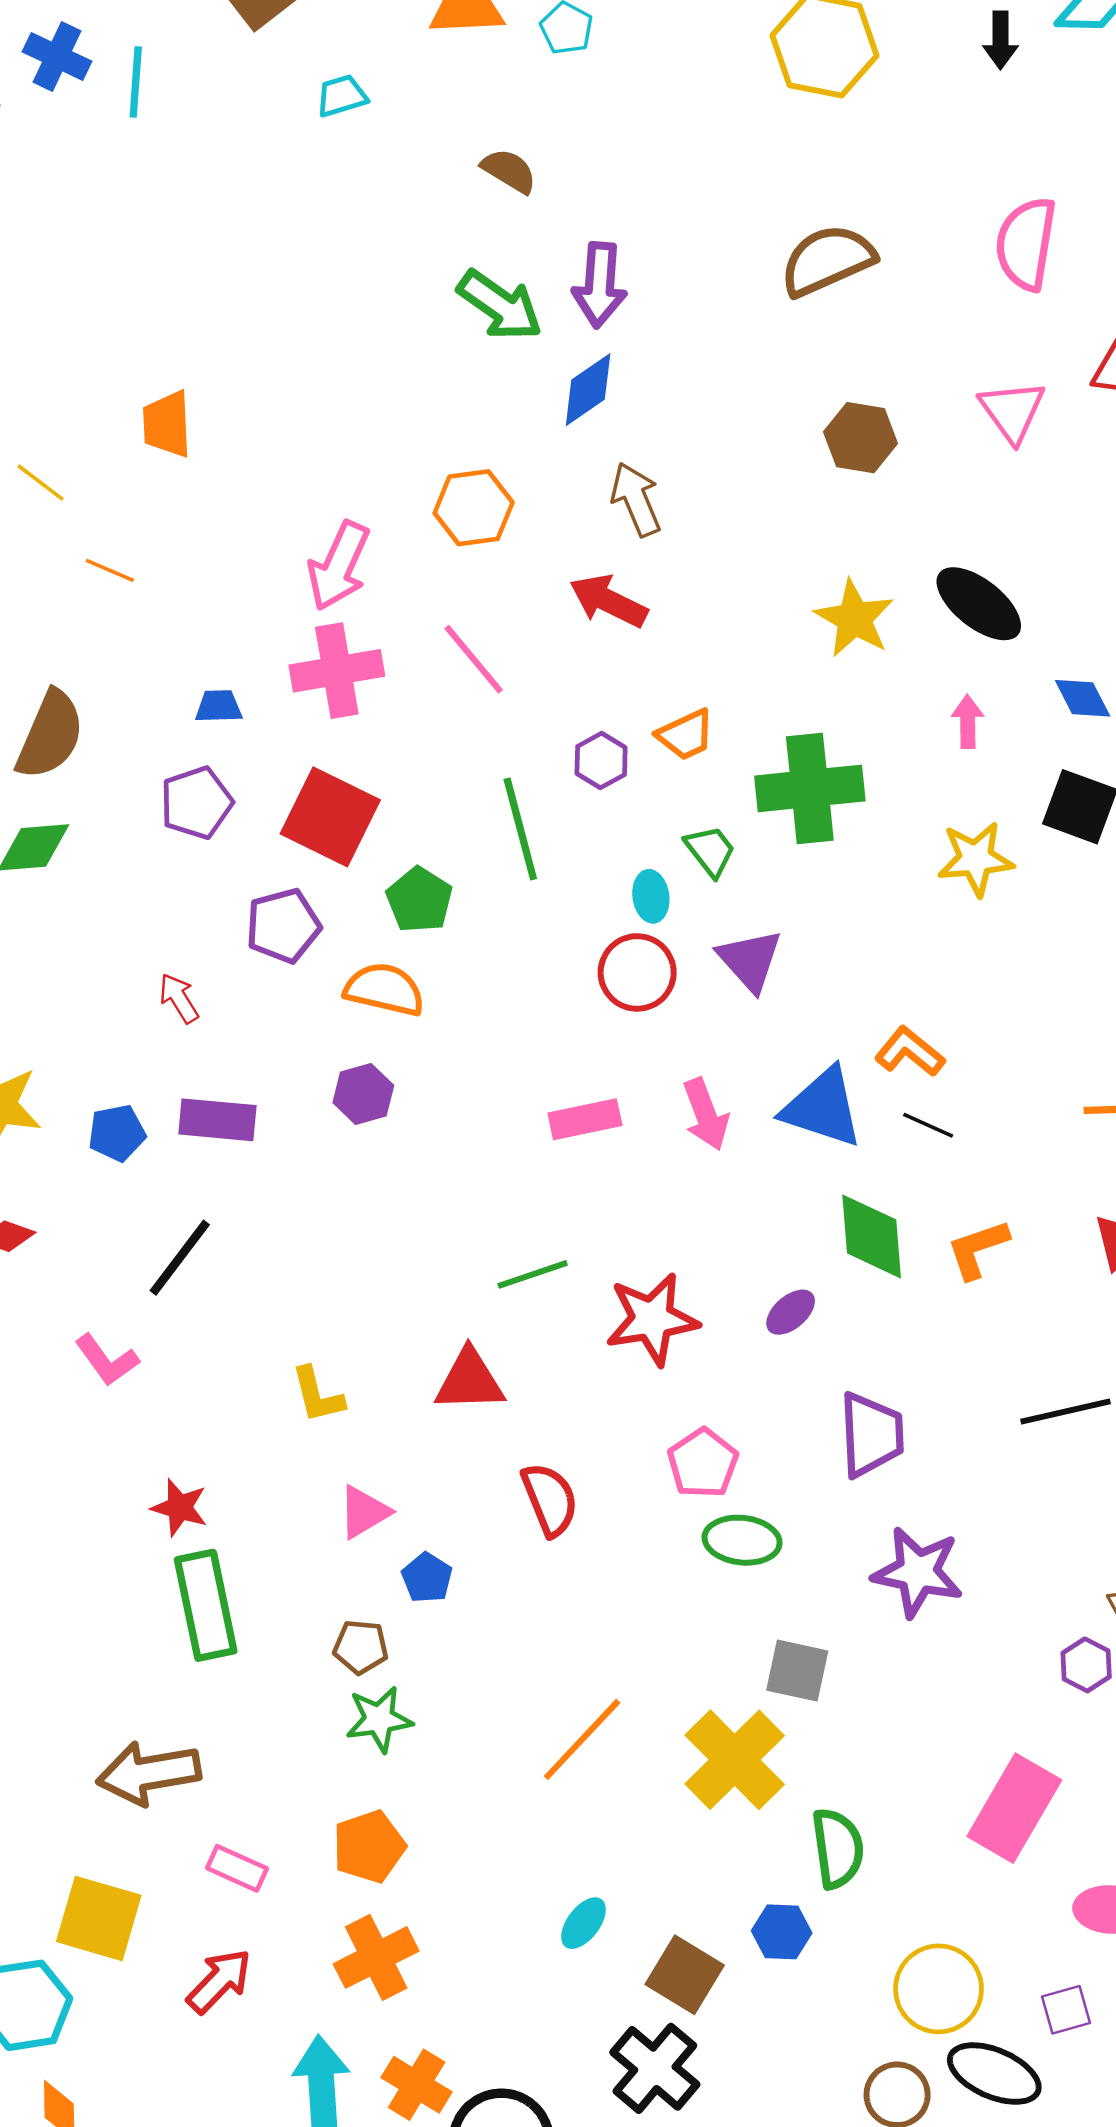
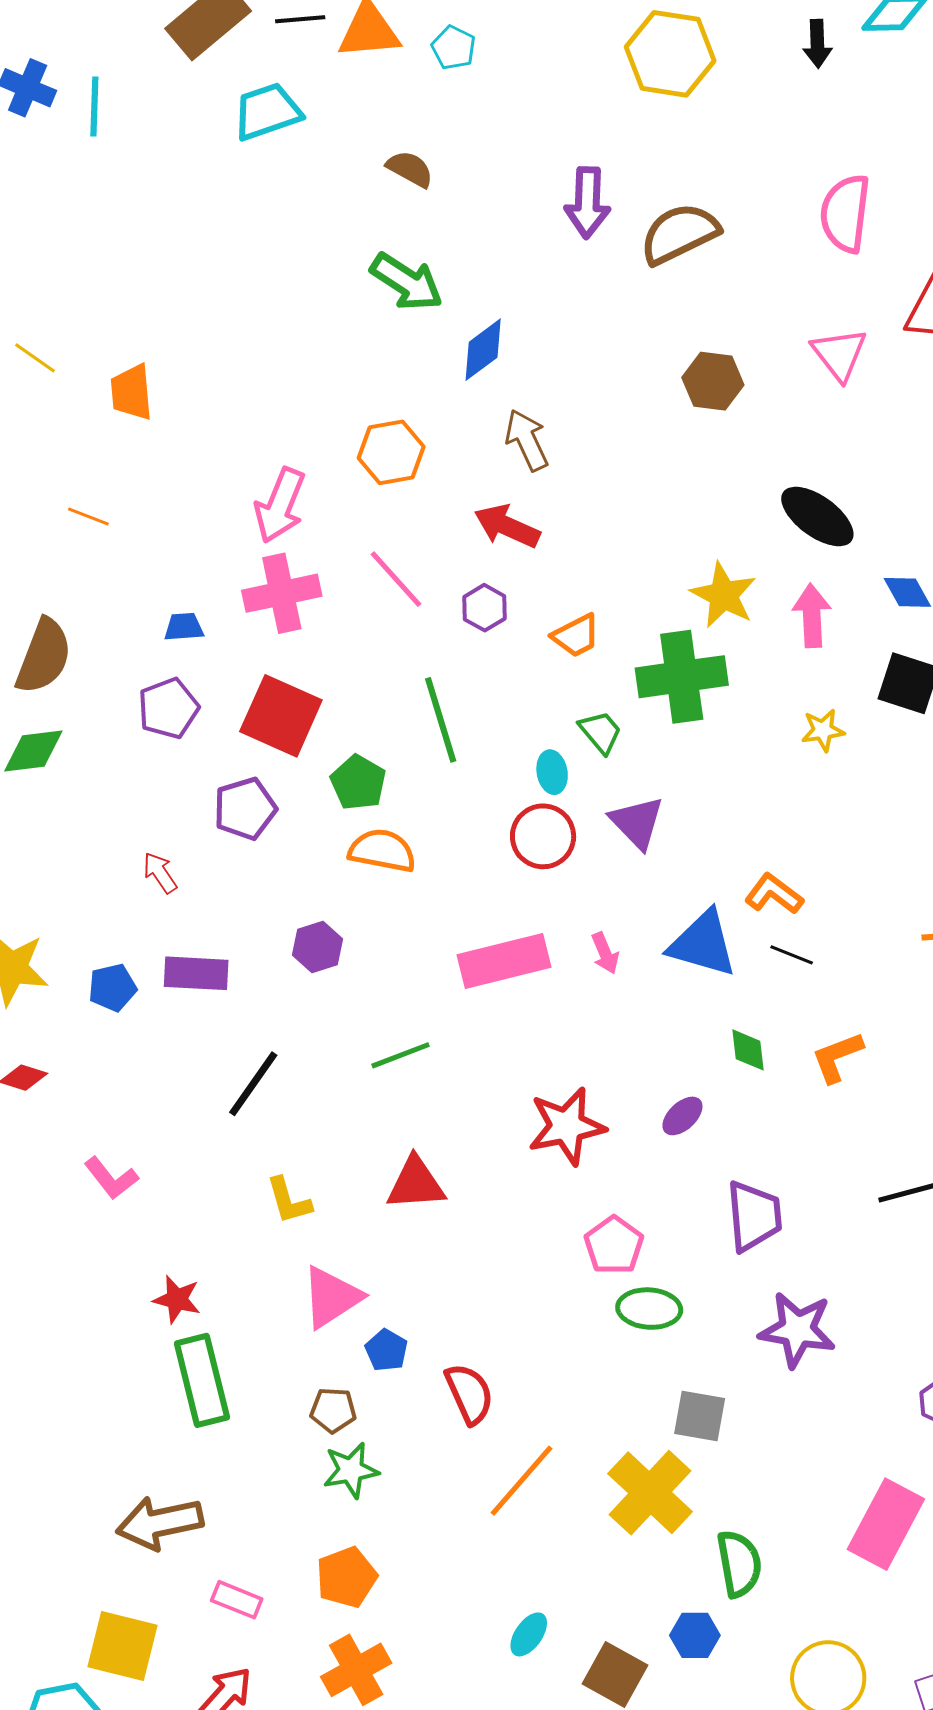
cyan trapezoid: (342, 96) -> (267, 112), size x1.6
purple arrow: (600, 285) -> (587, 203), moved
yellow line: (41, 483) -> (35, 358), moved
yellow star: (854, 619) -> (724, 595), moved
pink arrow: (968, 722) -> (812, 616), size x1.4
purple hexagon: (601, 761) -> (485, 608), moved
yellow star: (976, 859) -> (823, 730), size x0.7
orange semicircle: (384, 989) -> (382, 851), moved
pink arrow: (706, 1114) -> (605, 953), size x0.7
pink rectangle: (585, 1119) -> (504, 961), size x1.5
green diamond: (872, 1236) -> (748, 1050), size x0.6
black line: (180, 1258) -> (253, 1084), moved
green line: (533, 1274) -> (401, 1055), moved
red semicircle: (550, 1499) -> (469, 1394), moved
pink triangle: (364, 1512) -> (331, 1297), size x1.4

